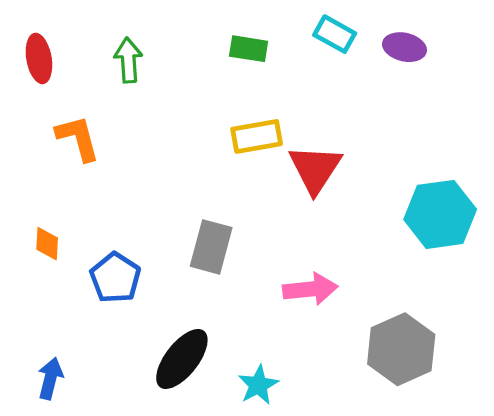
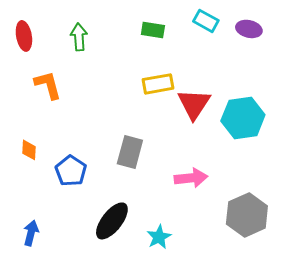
cyan hexagon: (440, 214) -> (243, 118), moved

